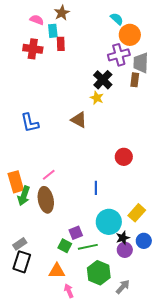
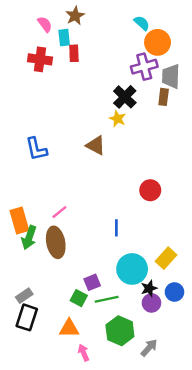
pink semicircle: (37, 20) -> (45, 24), turned 32

